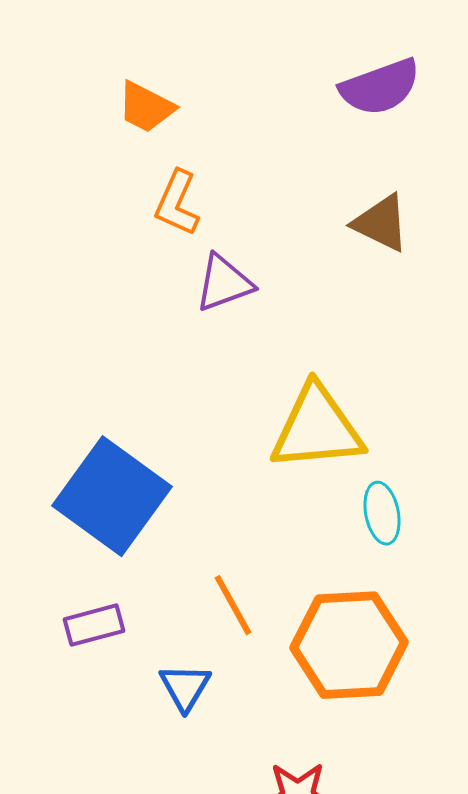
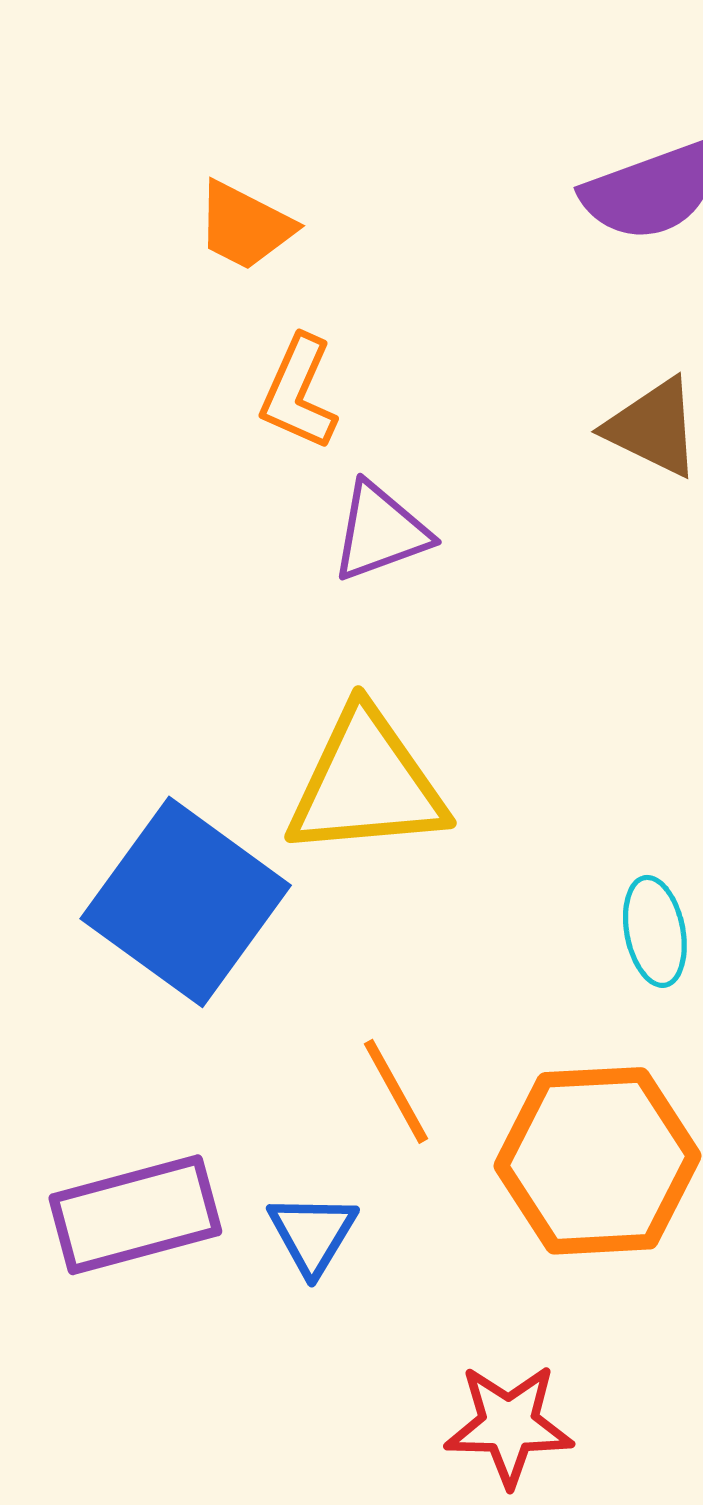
yellow triangle: (317, 428) -> (366, 784), moved
purple rectangle: (94, 625) -> (135, 1215), moved, size x1.6

